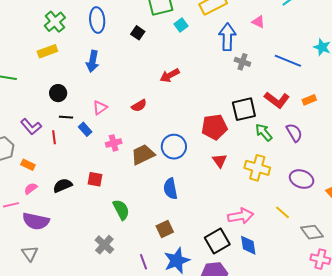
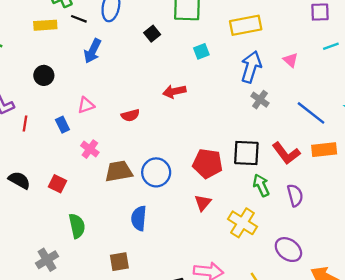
cyan square: (181, 25) -> (201, 51), moved
orange rectangle: (309, 100) -> (324, 150), moved, size x1.5
black line: (66, 117) -> (79, 19), moved
pink cross: (114, 143) -> (90, 149), turned 35
black semicircle: (63, 185) -> (19, 180), turned 36

